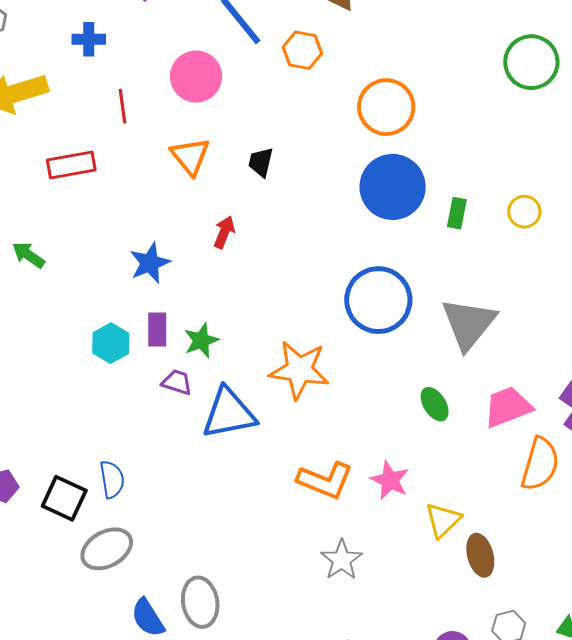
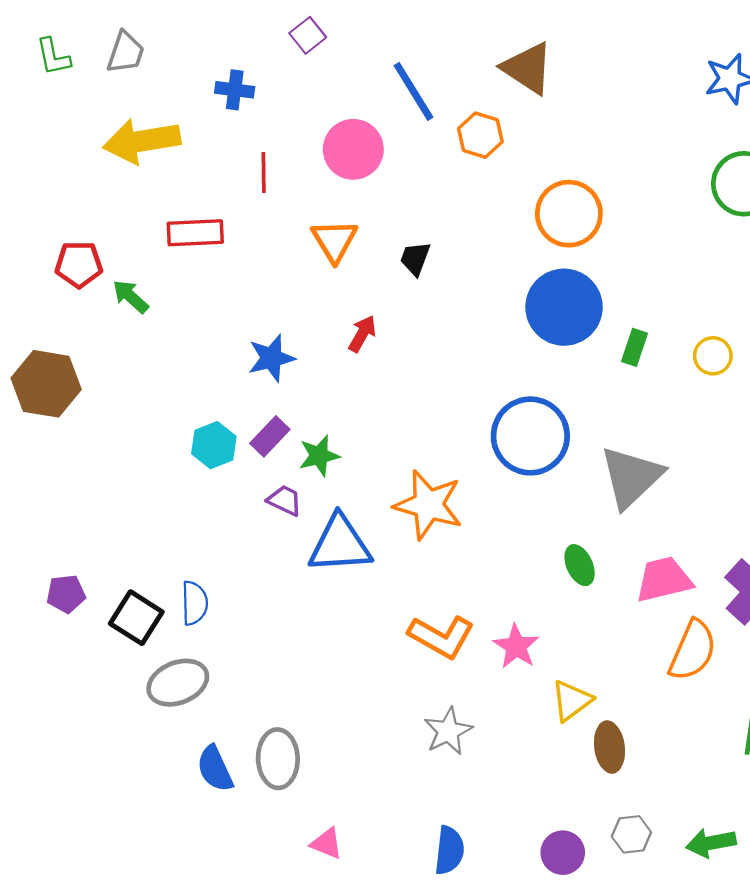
green arrow: (29, 255) -> (131, 296), moved
purple rectangle: (157, 330) -> (270, 436), turned 36

